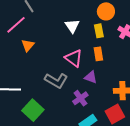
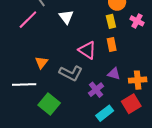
white triangle: (72, 26) -> (66, 17), moved
orange triangle: (28, 45) -> (41, 62), moved
purple triangle: (91, 77) -> (114, 74), moved

